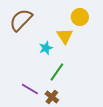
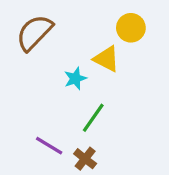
yellow triangle: (65, 36) -> (106, 59), turned -30

